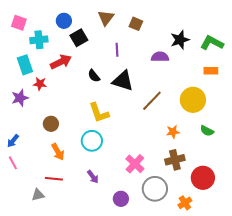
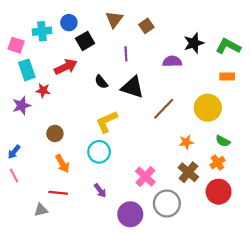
pink square: (19, 23) -> (16, 45), moved
brown square: (136, 24) -> (146, 26), turned 32
cyan cross: (39, 40) -> (42, 31), moved
yellow L-shape: (99, 113) -> (107, 122), turned 85
brown cross: (175, 160) -> (188, 172), turned -36
purple circle: (121, 199) -> (130, 214), size x1.5
orange cross: (185, 203) -> (217, 163), moved

